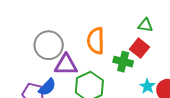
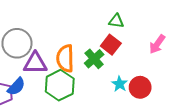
orange semicircle: (96, 41) -> (65, 58), moved
green cross: (123, 62) -> (94, 59), turned 36

